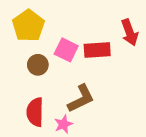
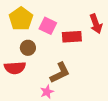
pink square: (66, 50) -> (48, 26), moved
red semicircle: (35, 112) -> (15, 68), moved, turned -95

